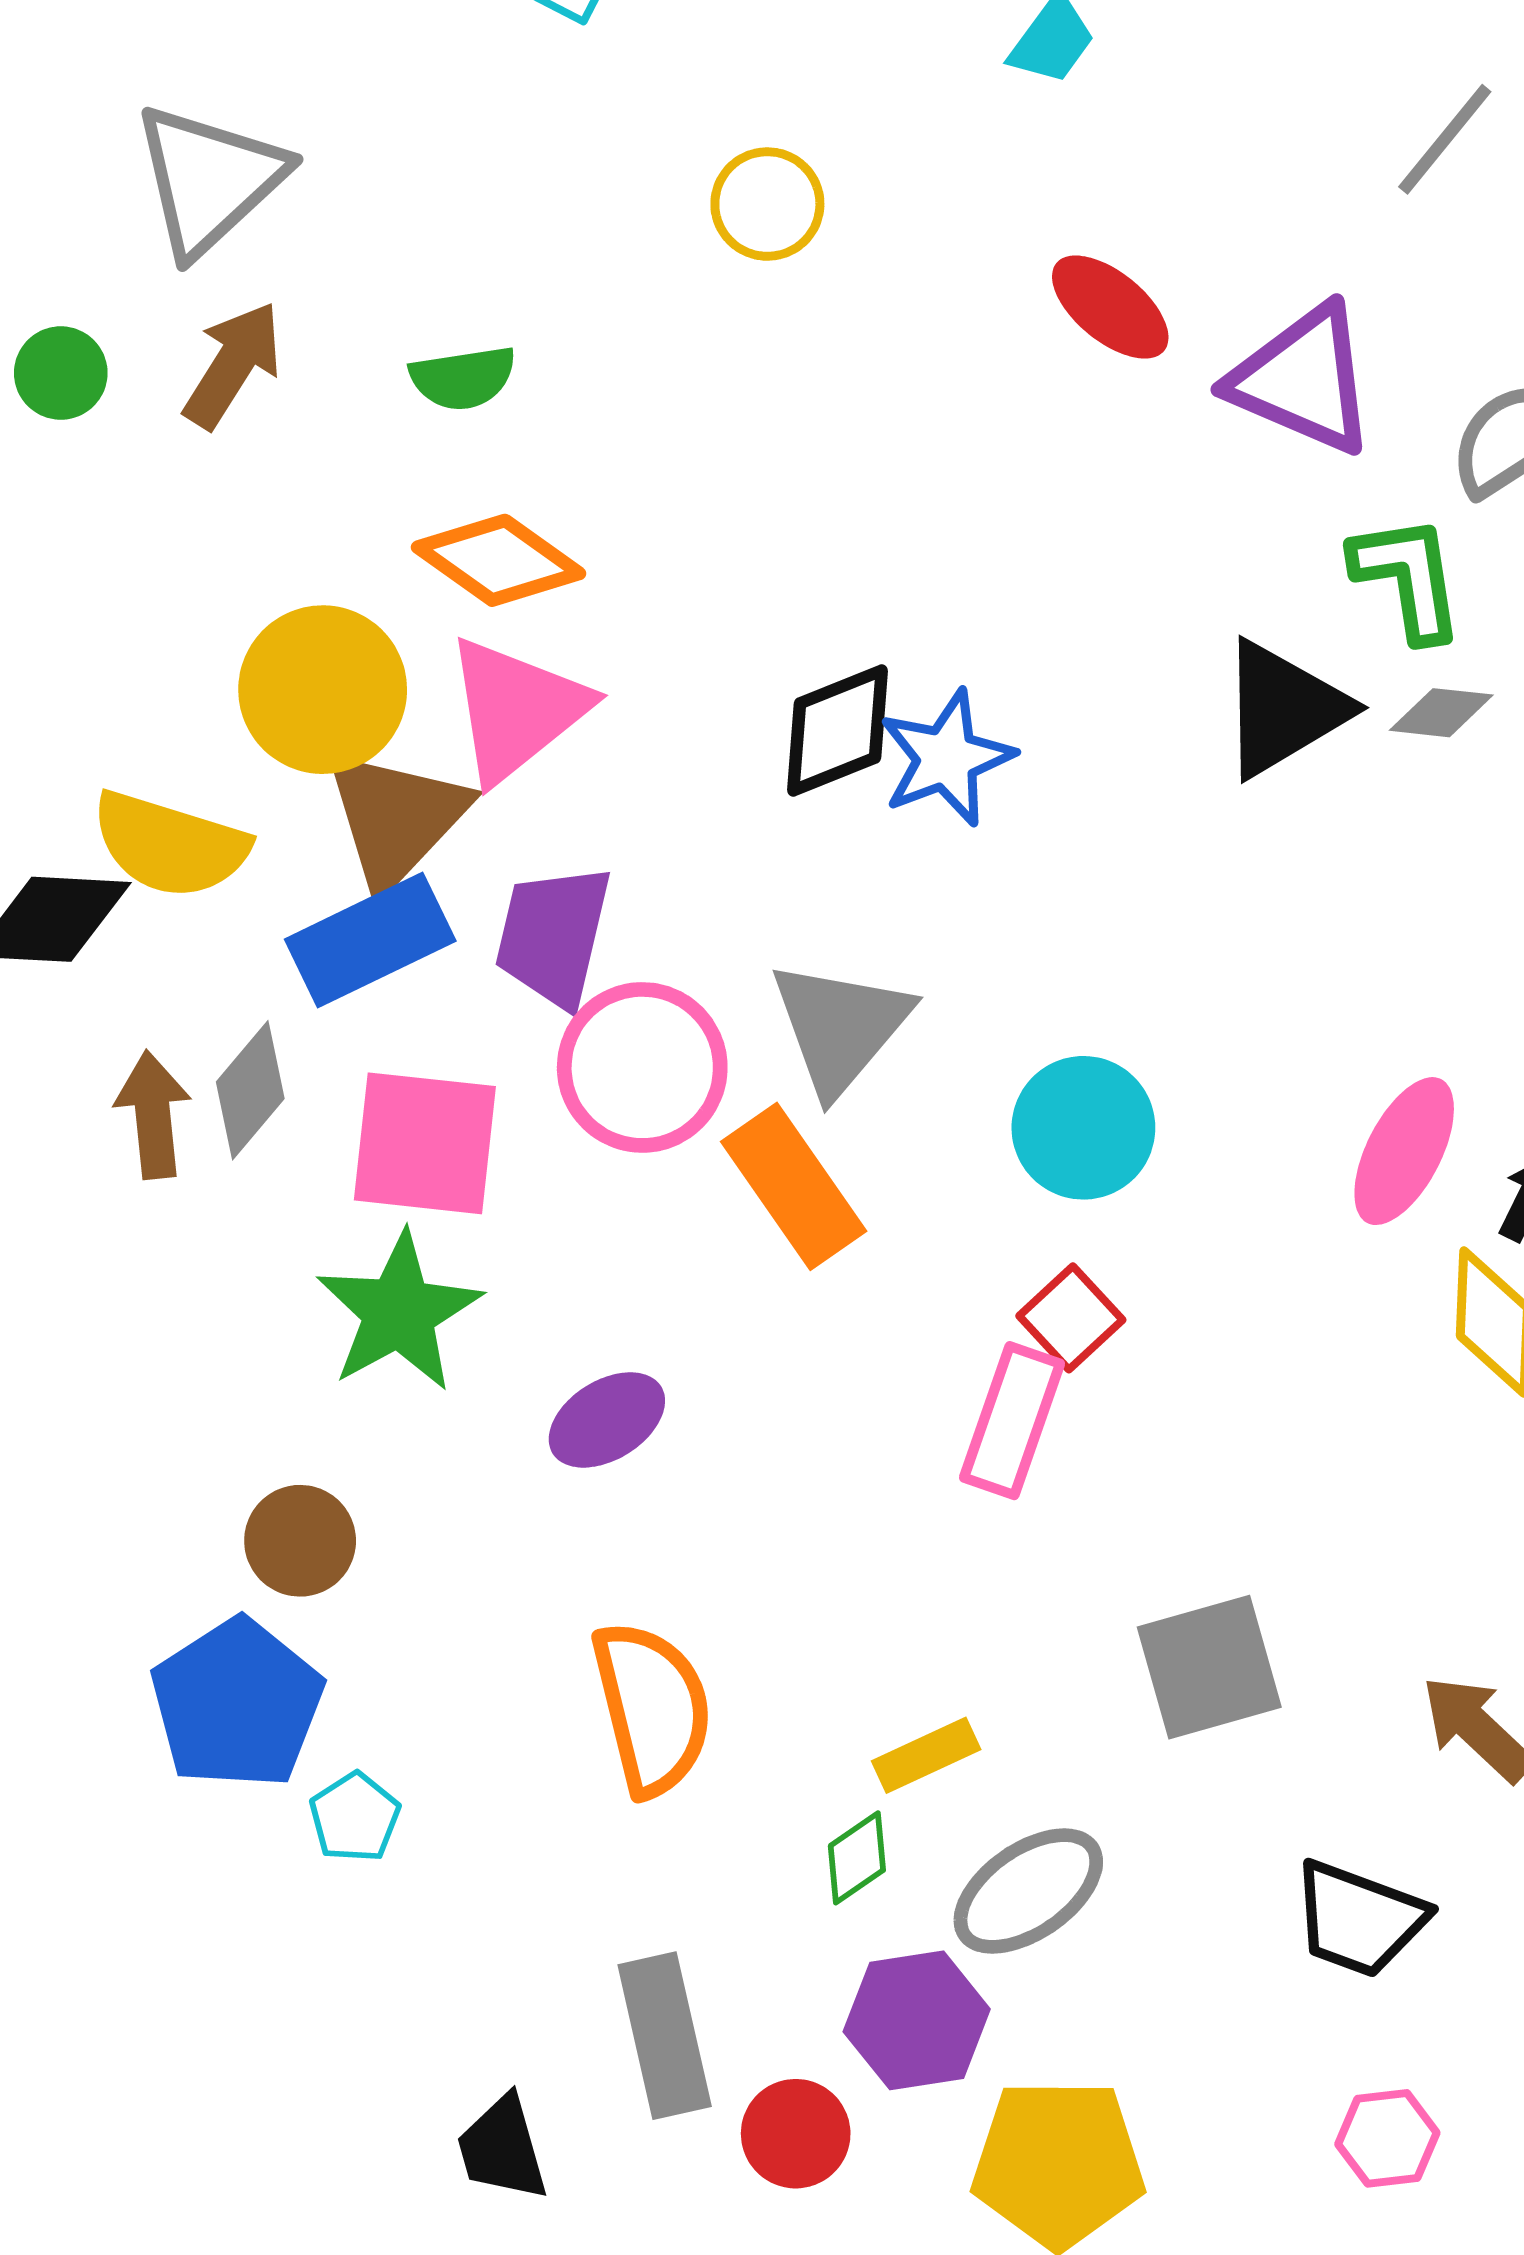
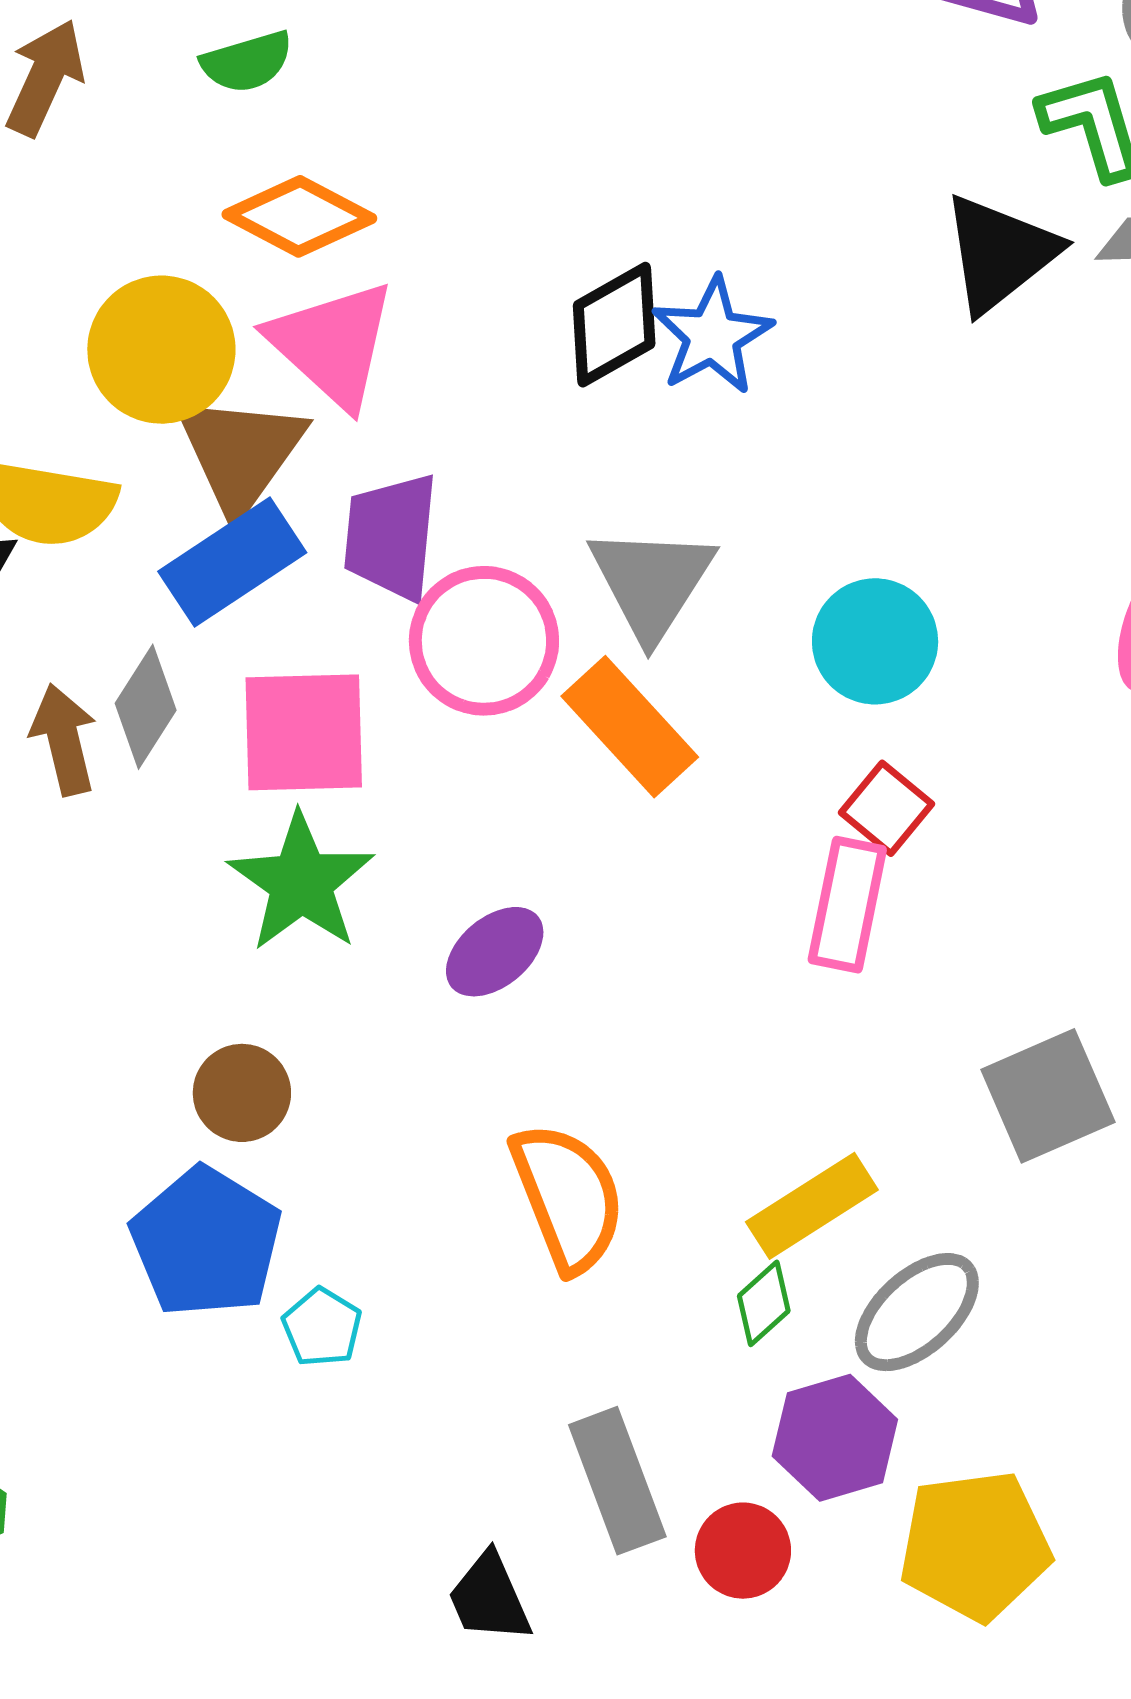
pink triangle: (516, 710) -> (332, 344), turned -31
yellow rectangle: (926, 1755) -> (812, 1206), size x1.4

